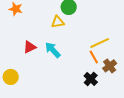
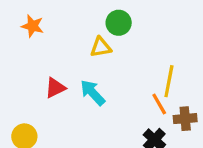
yellow line: (100, 43) -> (169, 81), turned -54
brown cross: (110, 66) -> (185, 119), turned 32

